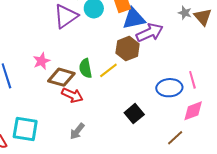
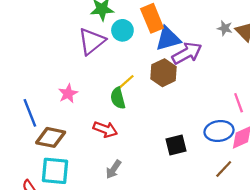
yellow line: (108, 70) -> (125, 83), moved
brown diamond: (61, 77) -> (51, 137), moved
blue ellipse: (169, 88) -> (219, 131), moved
black square: (134, 114) -> (176, 145), turned 30

